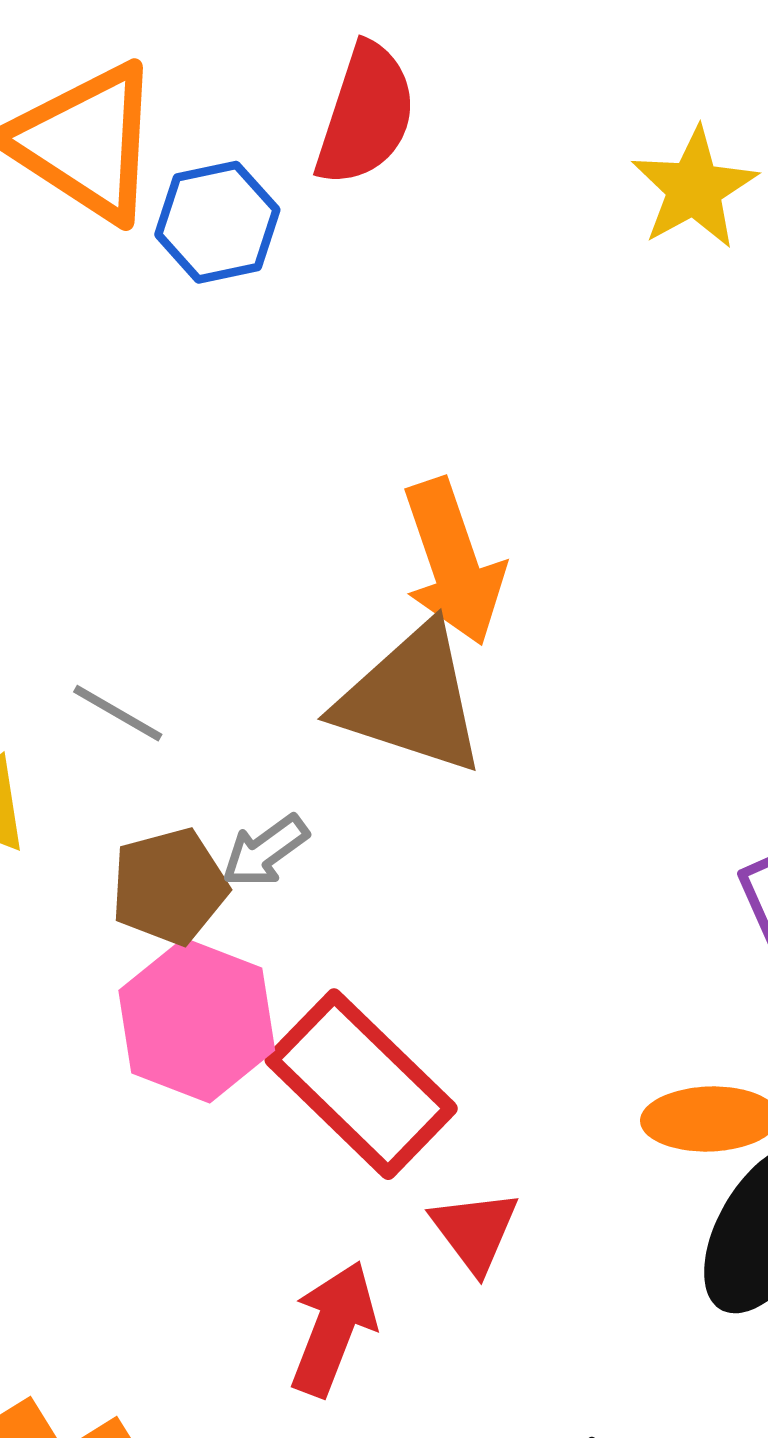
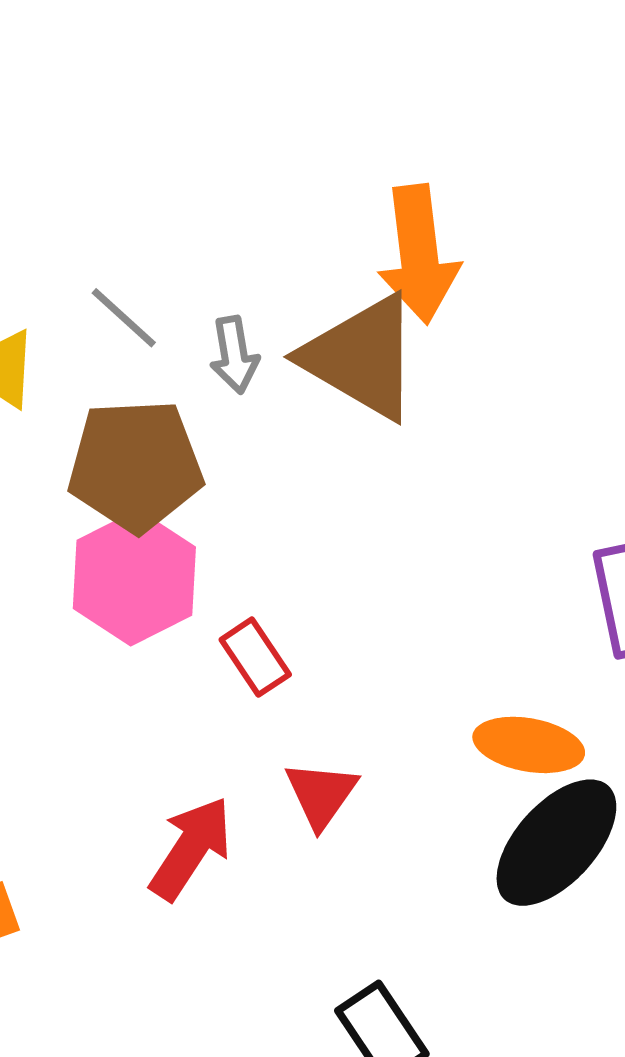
gray arrow: (265, 851) -> (234, 355), moved, turned -76
brown pentagon: (169, 886) -> (135, 465), size x1.4
red rectangle: (361, 1084) -> (255, 657), size x0.5

